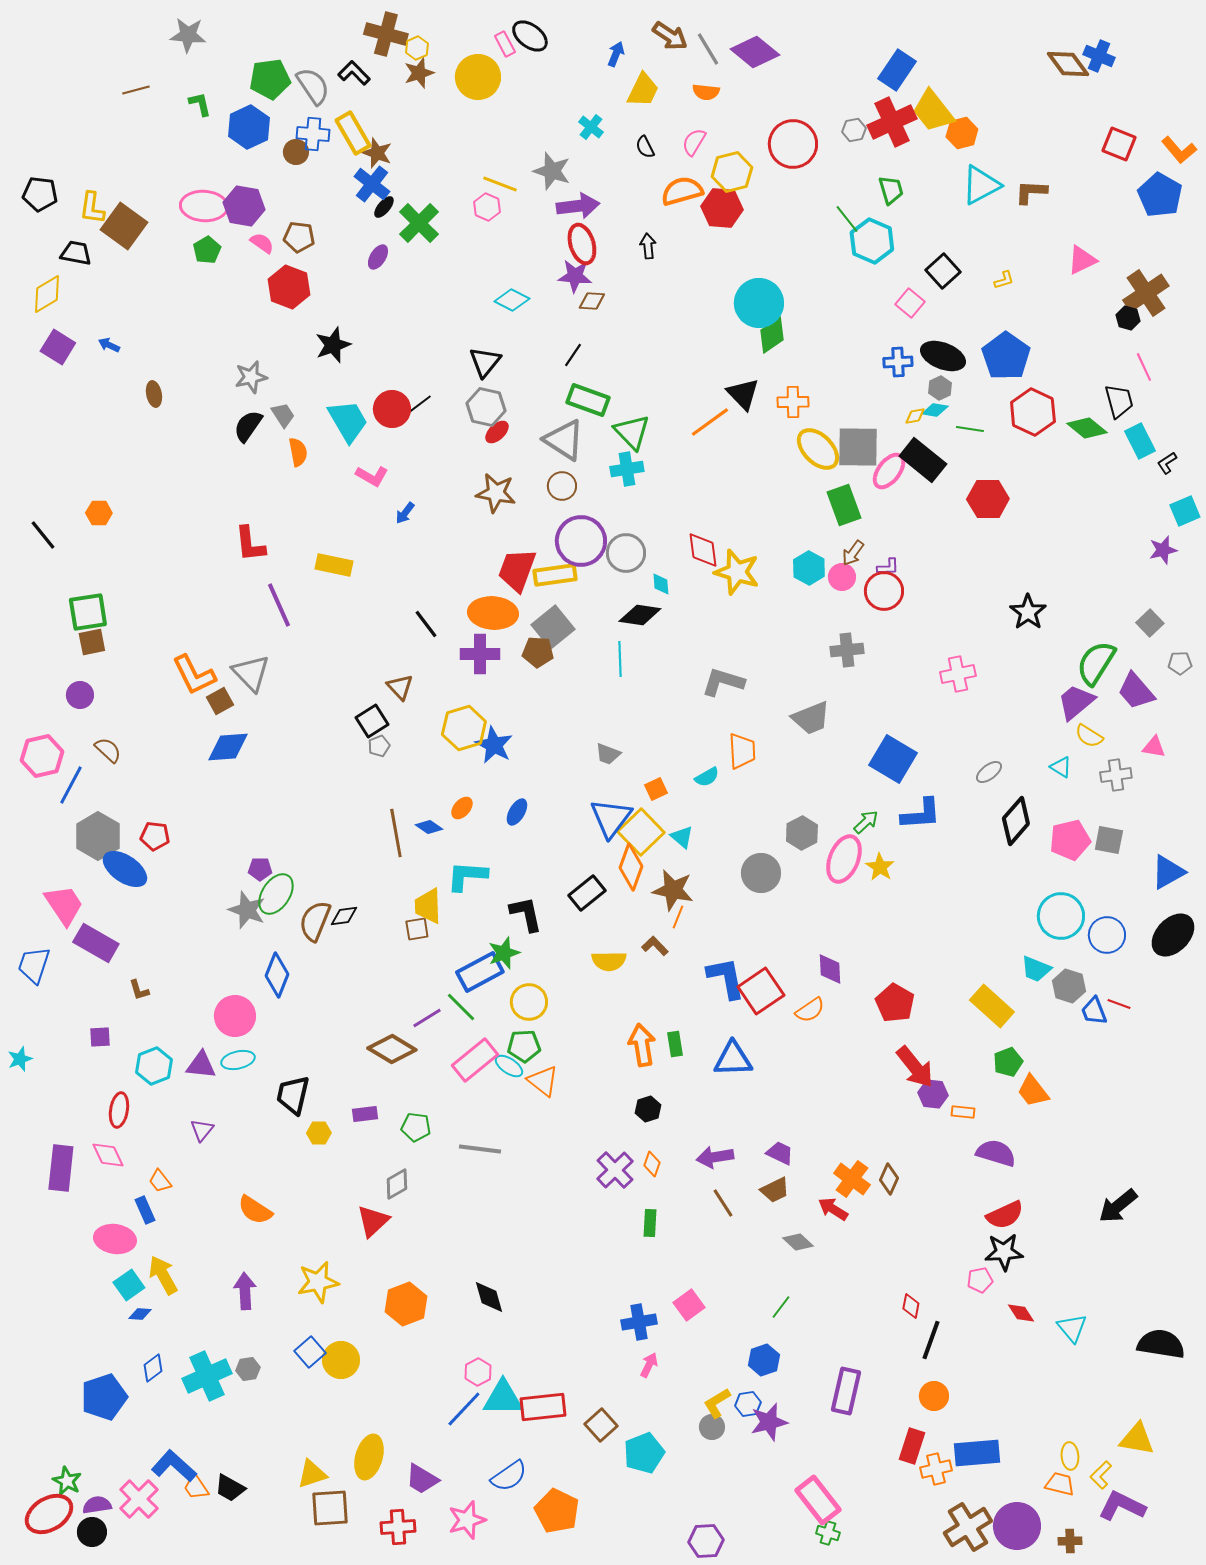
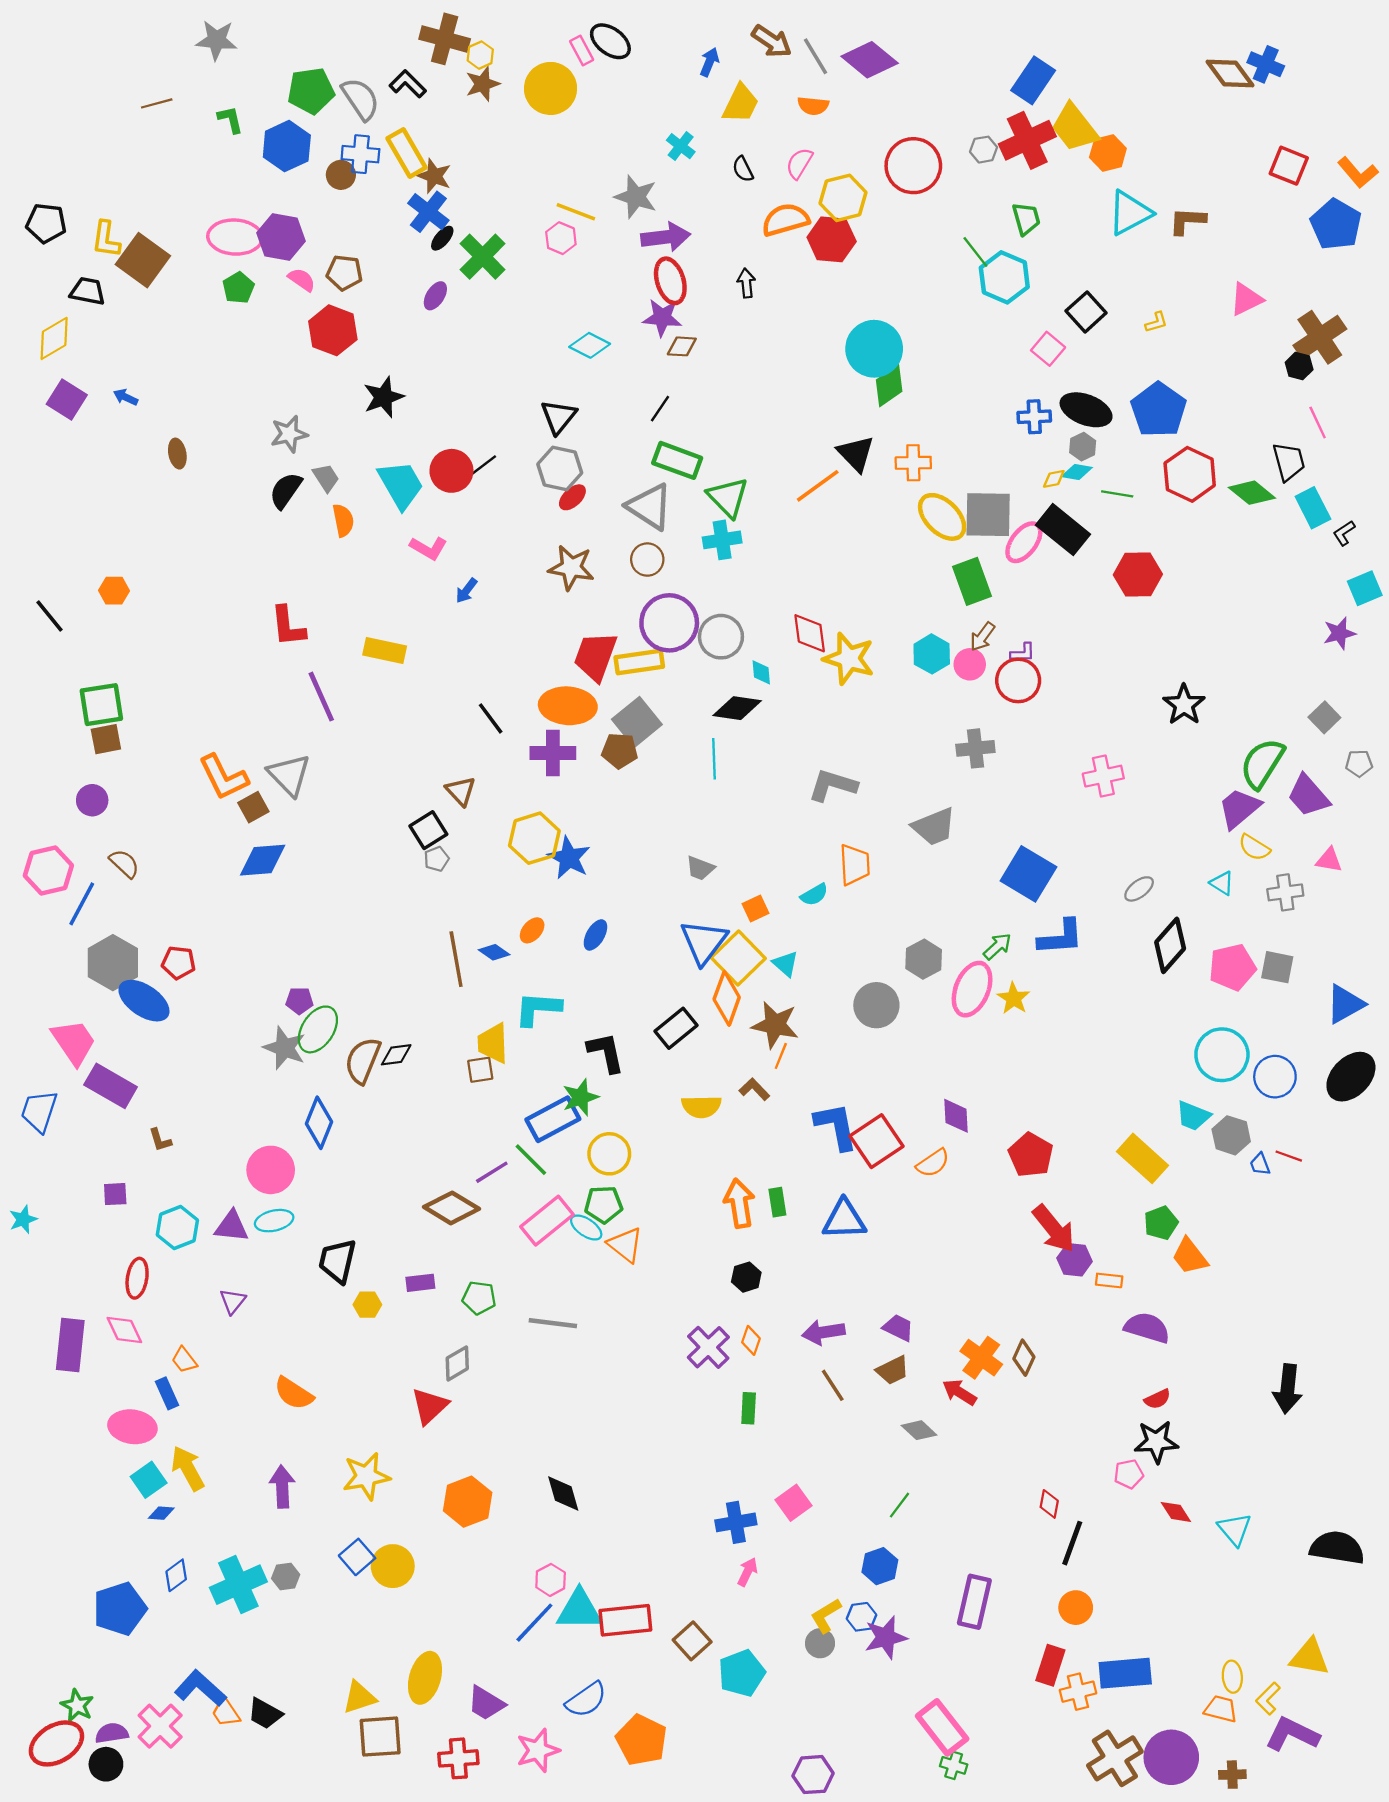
blue trapezoid: (1094, 1011) -> (1260, 1164), size x0.7
black arrow: (1118, 1206) -> (1288, 1389), turned -45
red semicircle: (1005, 1215) -> (1157, 1399), size x0.6

